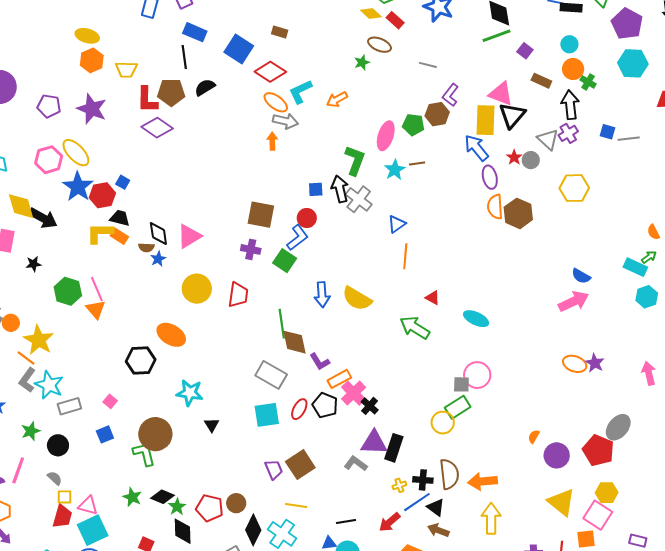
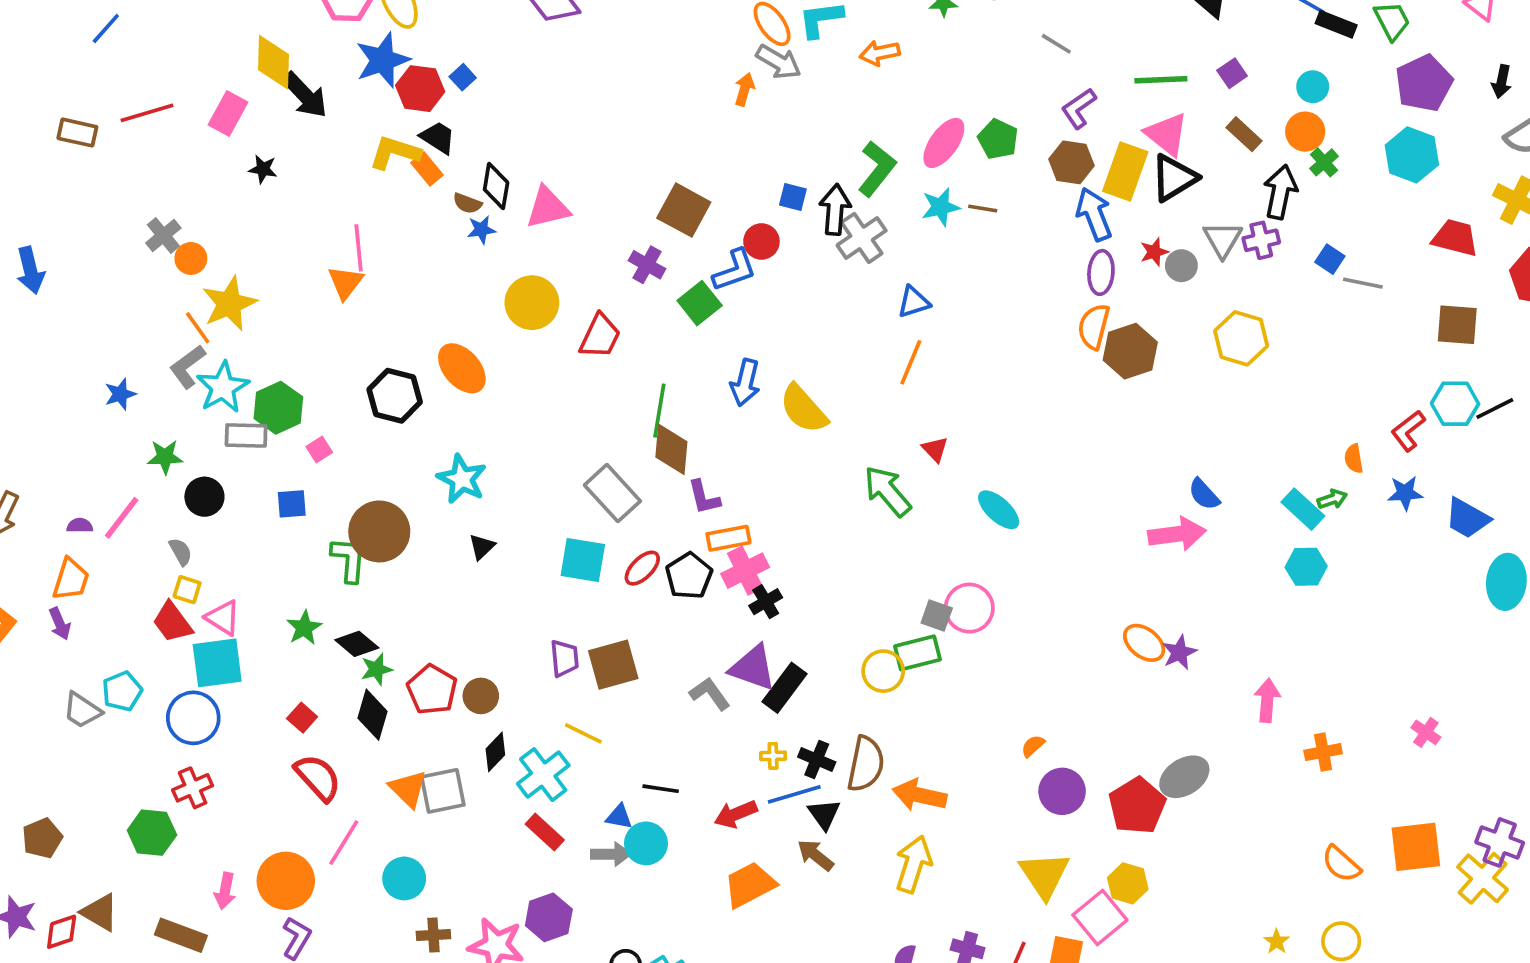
green line: (496, 36) -> (1161, 80), moved
brown hexagon: (437, 114) -> (1071, 162), moved
green hexagon: (68, 291) -> (278, 408), moved
red trapezoid: (62, 516) -> (172, 622), turned 110
black diamond: (253, 530) -> (495, 752), size x0.7

